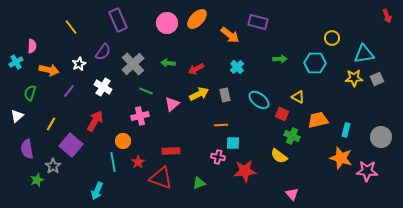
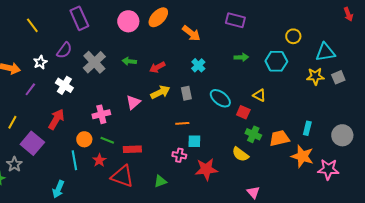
purple rectangle: (258, 22) -> (235, 20), moved
green line: (146, 91) -> (107, 140), moved
orange trapezoid: (318, 120) -> (279, 138), moved

